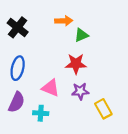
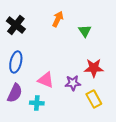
orange arrow: (64, 21) -> (58, 19), turned -63
green triangle: (81, 35) -> (85, 31), moved, turned -40
red star: (76, 64) -> (94, 68), moved

